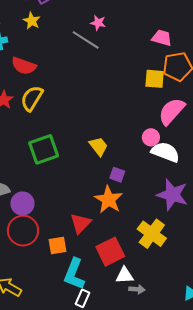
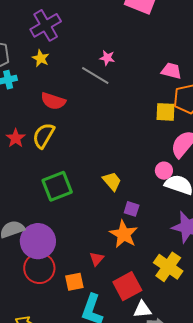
red semicircle: (24, 66) -> (53, 101), moved
purple circle: (22, 204) -> (38, 241), size x1.5
red triangle: (81, 223) -> (97, 259), size x0.7

